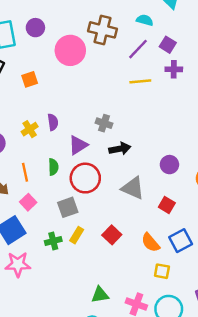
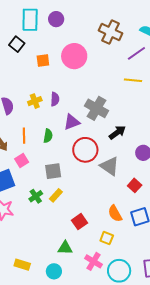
pink circle: (70, 50) -> (74, 56), moved
gray cross: (104, 123) -> (97, 108), size x1.6
black arrow: (120, 149) -> (117, 132), moved, turned -36
red circle: (85, 178) -> (85, 150), moved
red square: (112, 235) -> (80, 222), moved
green cross: (53, 241) -> (36, 196), turned -32
yellow square: (162, 271) -> (107, 238), moved

